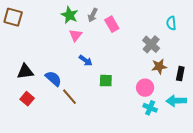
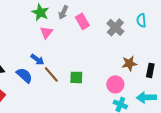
gray cross: (151, 44) -> (115, 27), moved
blue arrow: (86, 60) -> (37, 59), moved
brown line: (70, 97) -> (51, 74), moved

